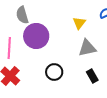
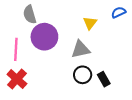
gray triangle: (87, 48) -> (80, 49), moved
black circle: (54, 72) -> (83, 75), moved

